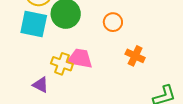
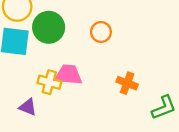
orange cross: (135, 56) -> (127, 83), moved

